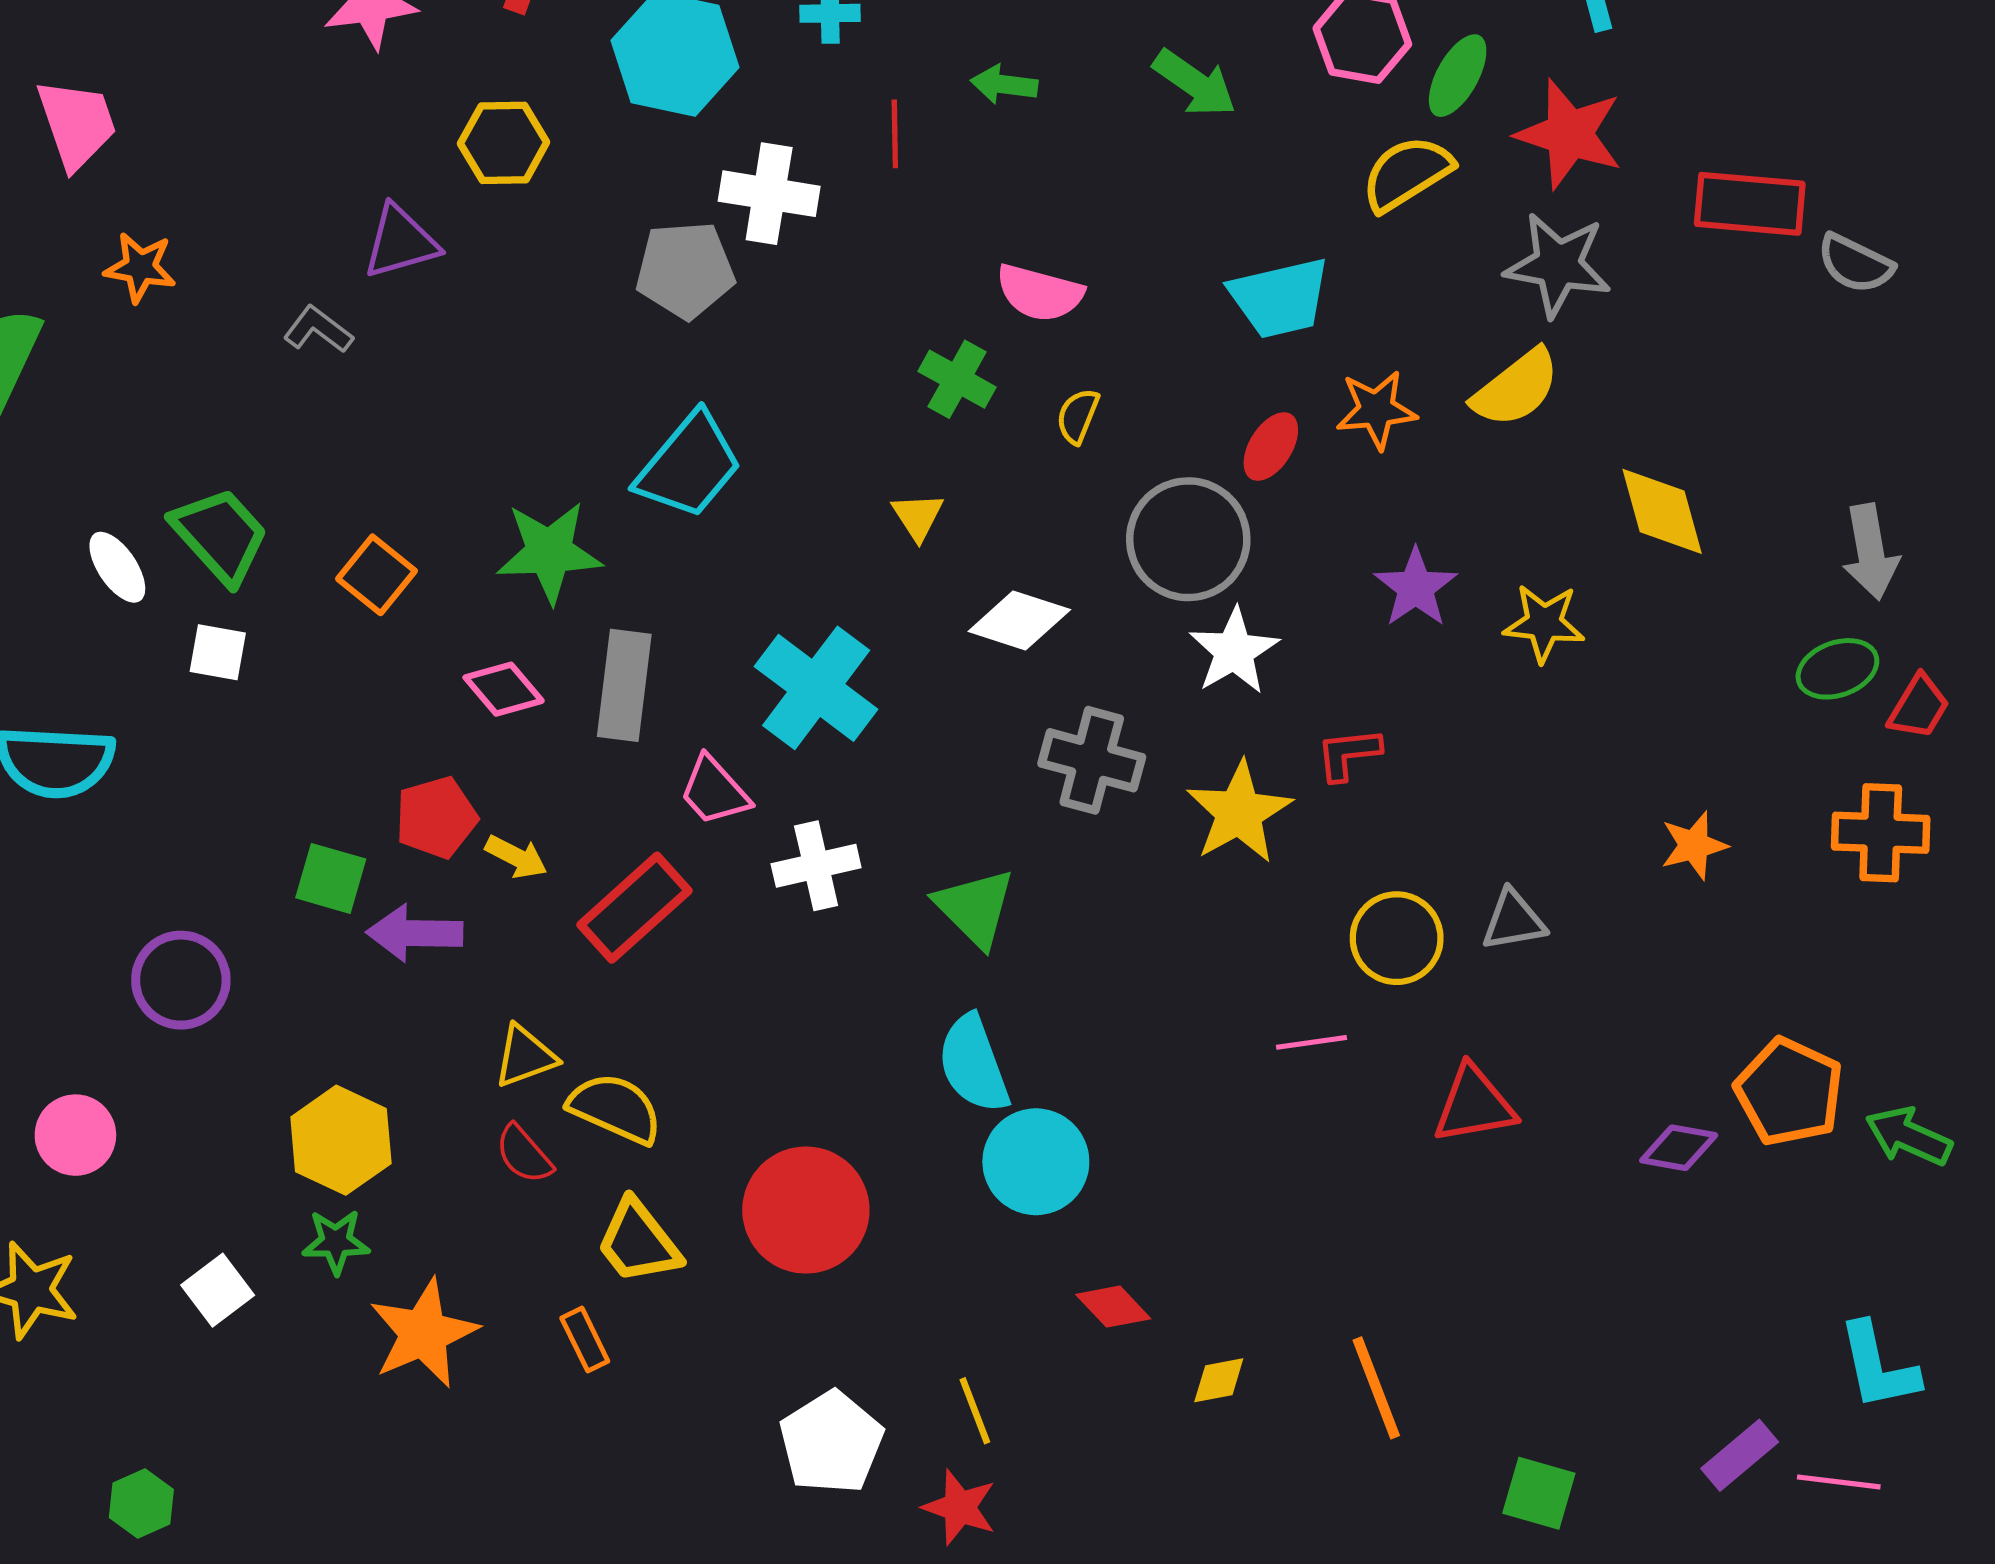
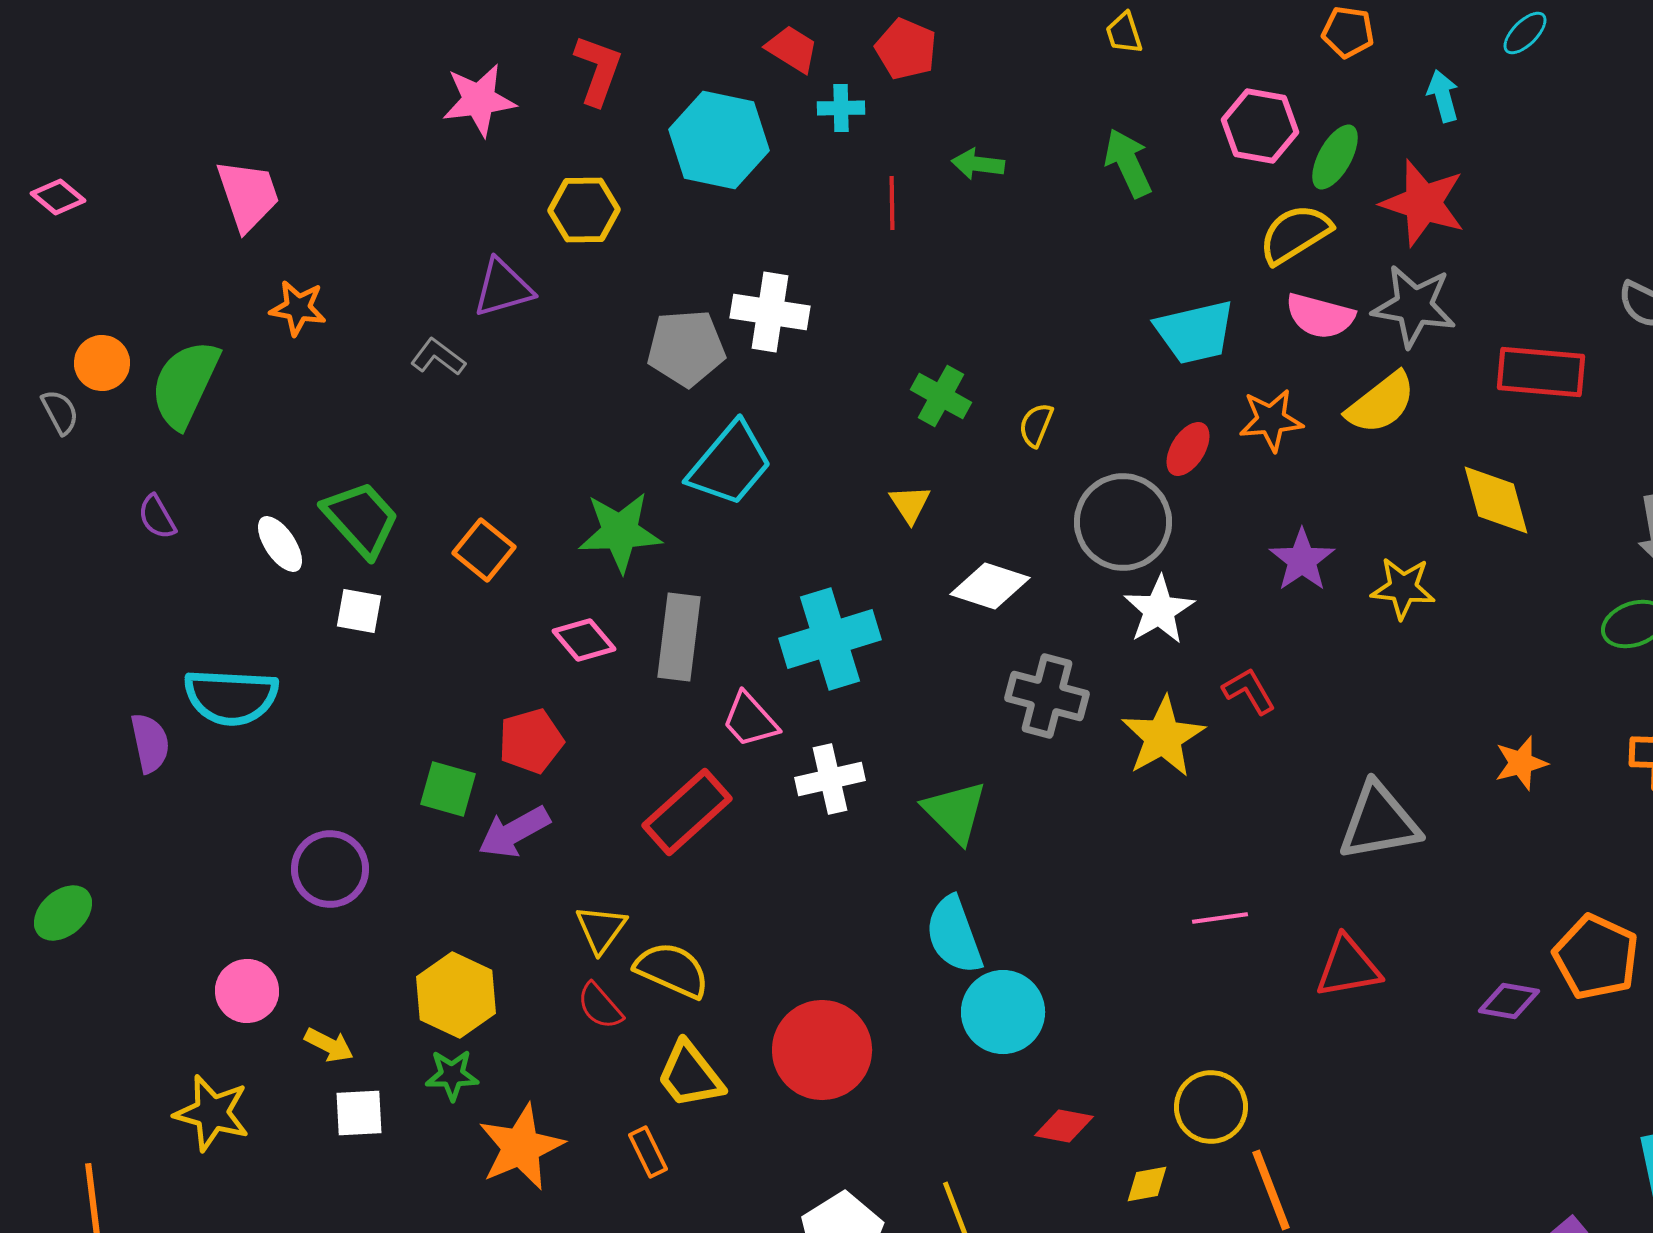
green arrow: (1195, 83) -> (1128, 163), turned -150
white cross: (769, 194) -> (770, 312), moved
red rectangle: (1750, 204) -> (1541, 372), moved
gray pentagon: (685, 270) -> (686, 348), moved
pink semicircle: (1040, 293) -> (1320, 316), moved
cyan cross: (816, 688) -> (830, 639), turned 36
red L-shape: (1348, 754) -> (1249, 691), turned 66
yellow arrow: (516, 857) -> (329, 1045), moved
gray triangle: (1513, 920) -> (1379, 822), size x1.6
purple arrow: (415, 933) -> (514, 832), turned -30
yellow circle: (1397, 938) -> (1211, 1107), moved
yellow triangle: (525, 1056) -> (601, 929), turned -34
white square: (218, 1290) -> (359, 1113), turned 34
red diamond: (1113, 1307) -> (1064, 1126), turned -36

